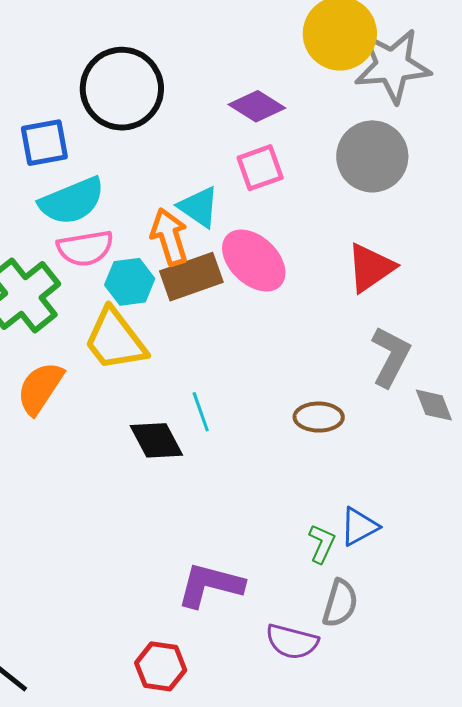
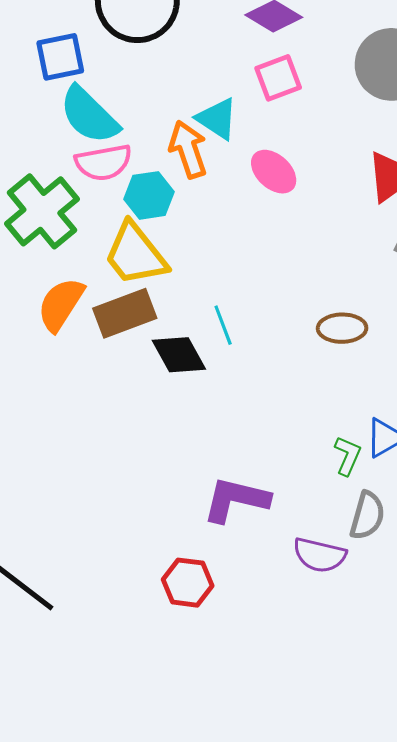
cyan semicircle: (72, 201) -> (89, 115), turned 68
pink ellipse: (254, 260) -> (274, 172), size x0.7
brown rectangle: (191, 277) -> (125, 313), moved

